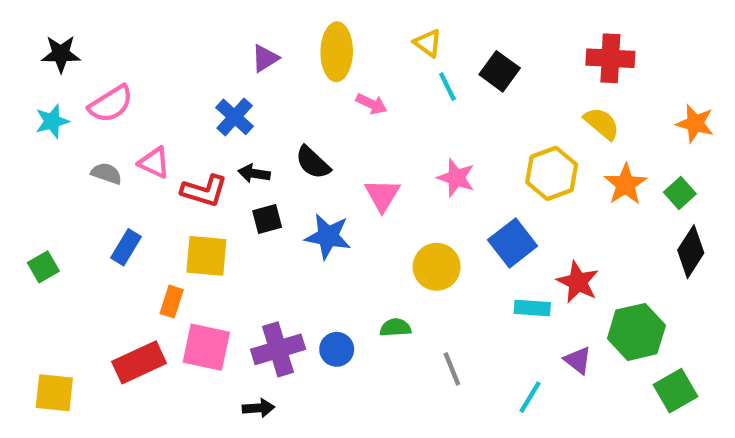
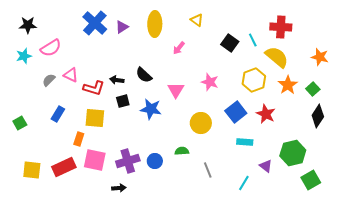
black square: (500, 71) -> (230, 43), moved
cyan line: (447, 87) -> (253, 40), moved
pink arrow: (371, 104) -> (179, 48), moved, turned 104
blue cross: (235, 117) -> (95, 23), moved, size x1.4
yellow semicircle: (602, 123) -> (277, 57), size x1.4
gray semicircle: (106, 173) -> (49, 80), turned -64
red star: (578, 282) -> (266, 114), moved
yellow square: (54, 393) -> (32, 170), moved

